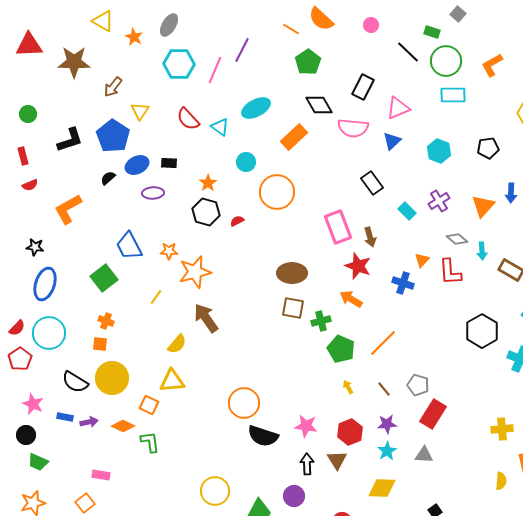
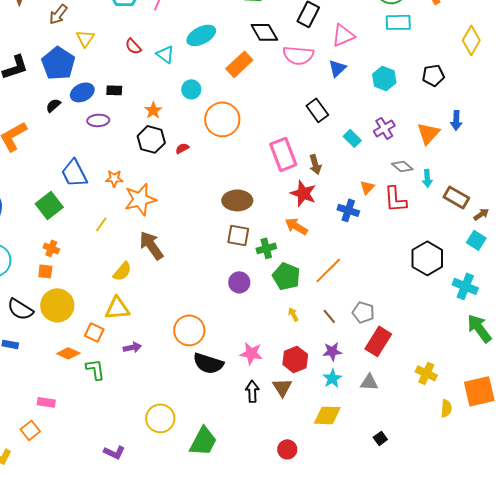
red semicircle: (188, 119) -> (133, 46), size x0.7
purple arrow: (89, 422) -> (132, 347), moved
yellow cross: (502, 429) -> (426, 373), moved, turned 30
purple circle: (294, 496) -> (239, 282), moved

